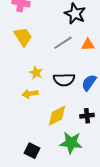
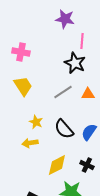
black semicircle: (64, 80) -> (64, 129), turned 50
black cross: (87, 116) -> (87, 165), turned 32

